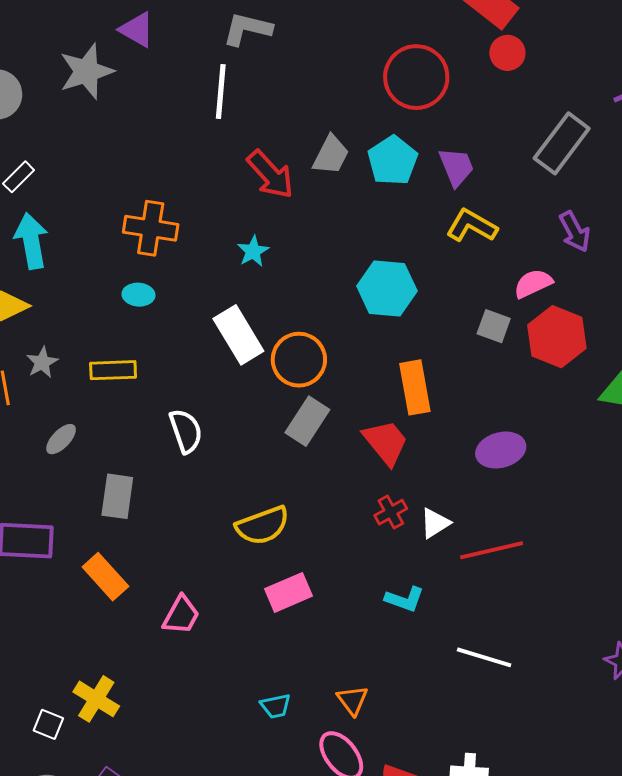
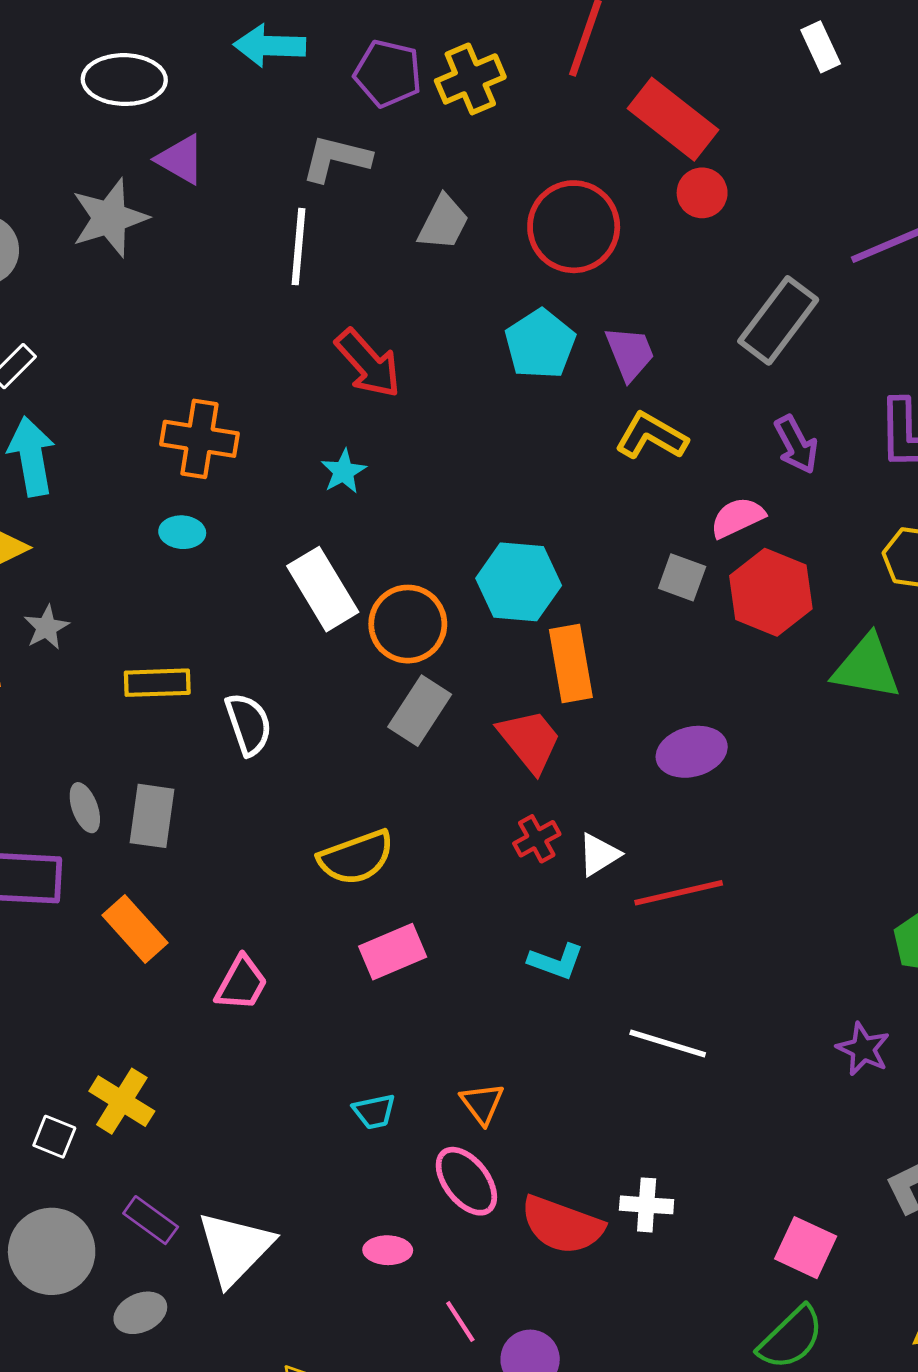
gray trapezoid: (331, 155) -> (443, 223), moved
cyan hexagon: (387, 289) -> (519, 582), moved
yellow rectangle: (113, 370) -> (157, 683), moved
gray ellipse: (61, 439) -> (85, 808), moved, turned -64

